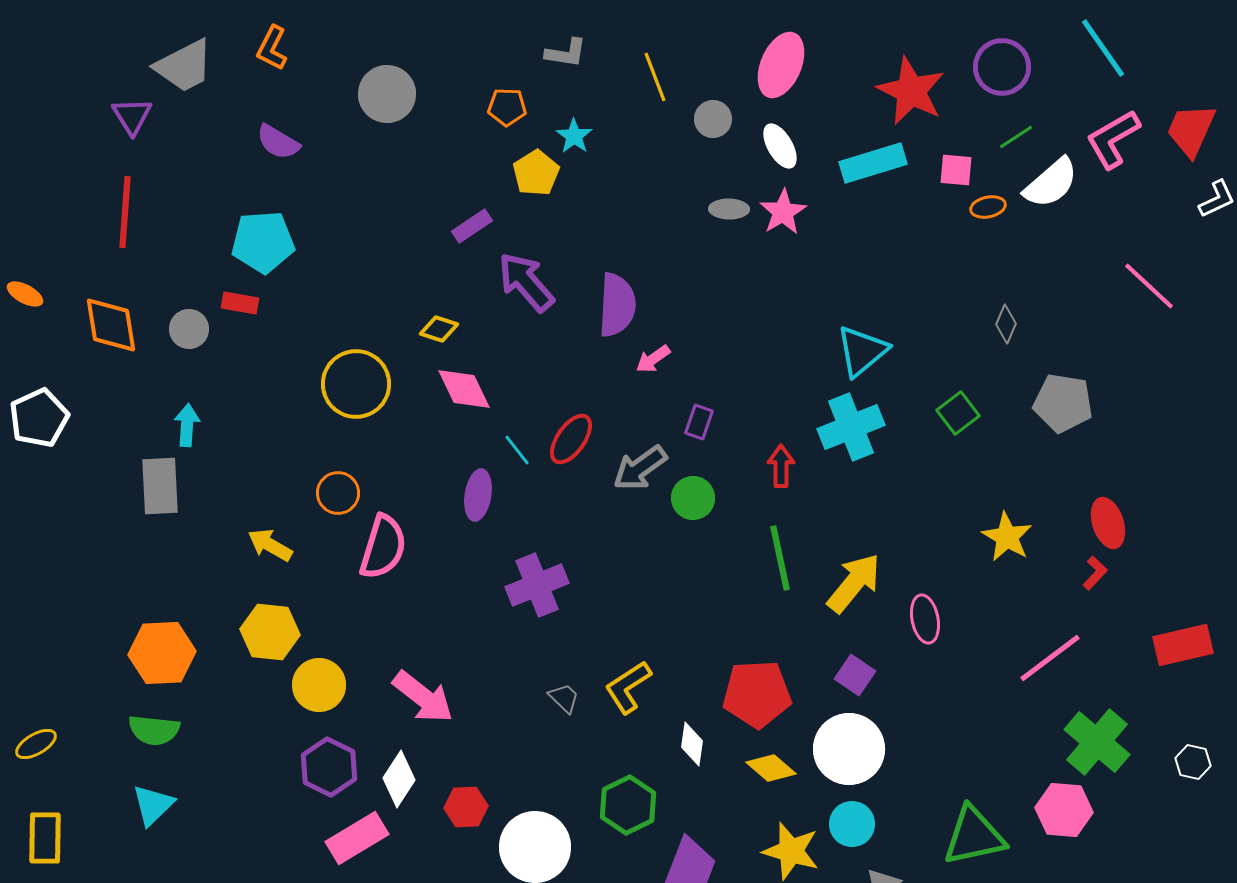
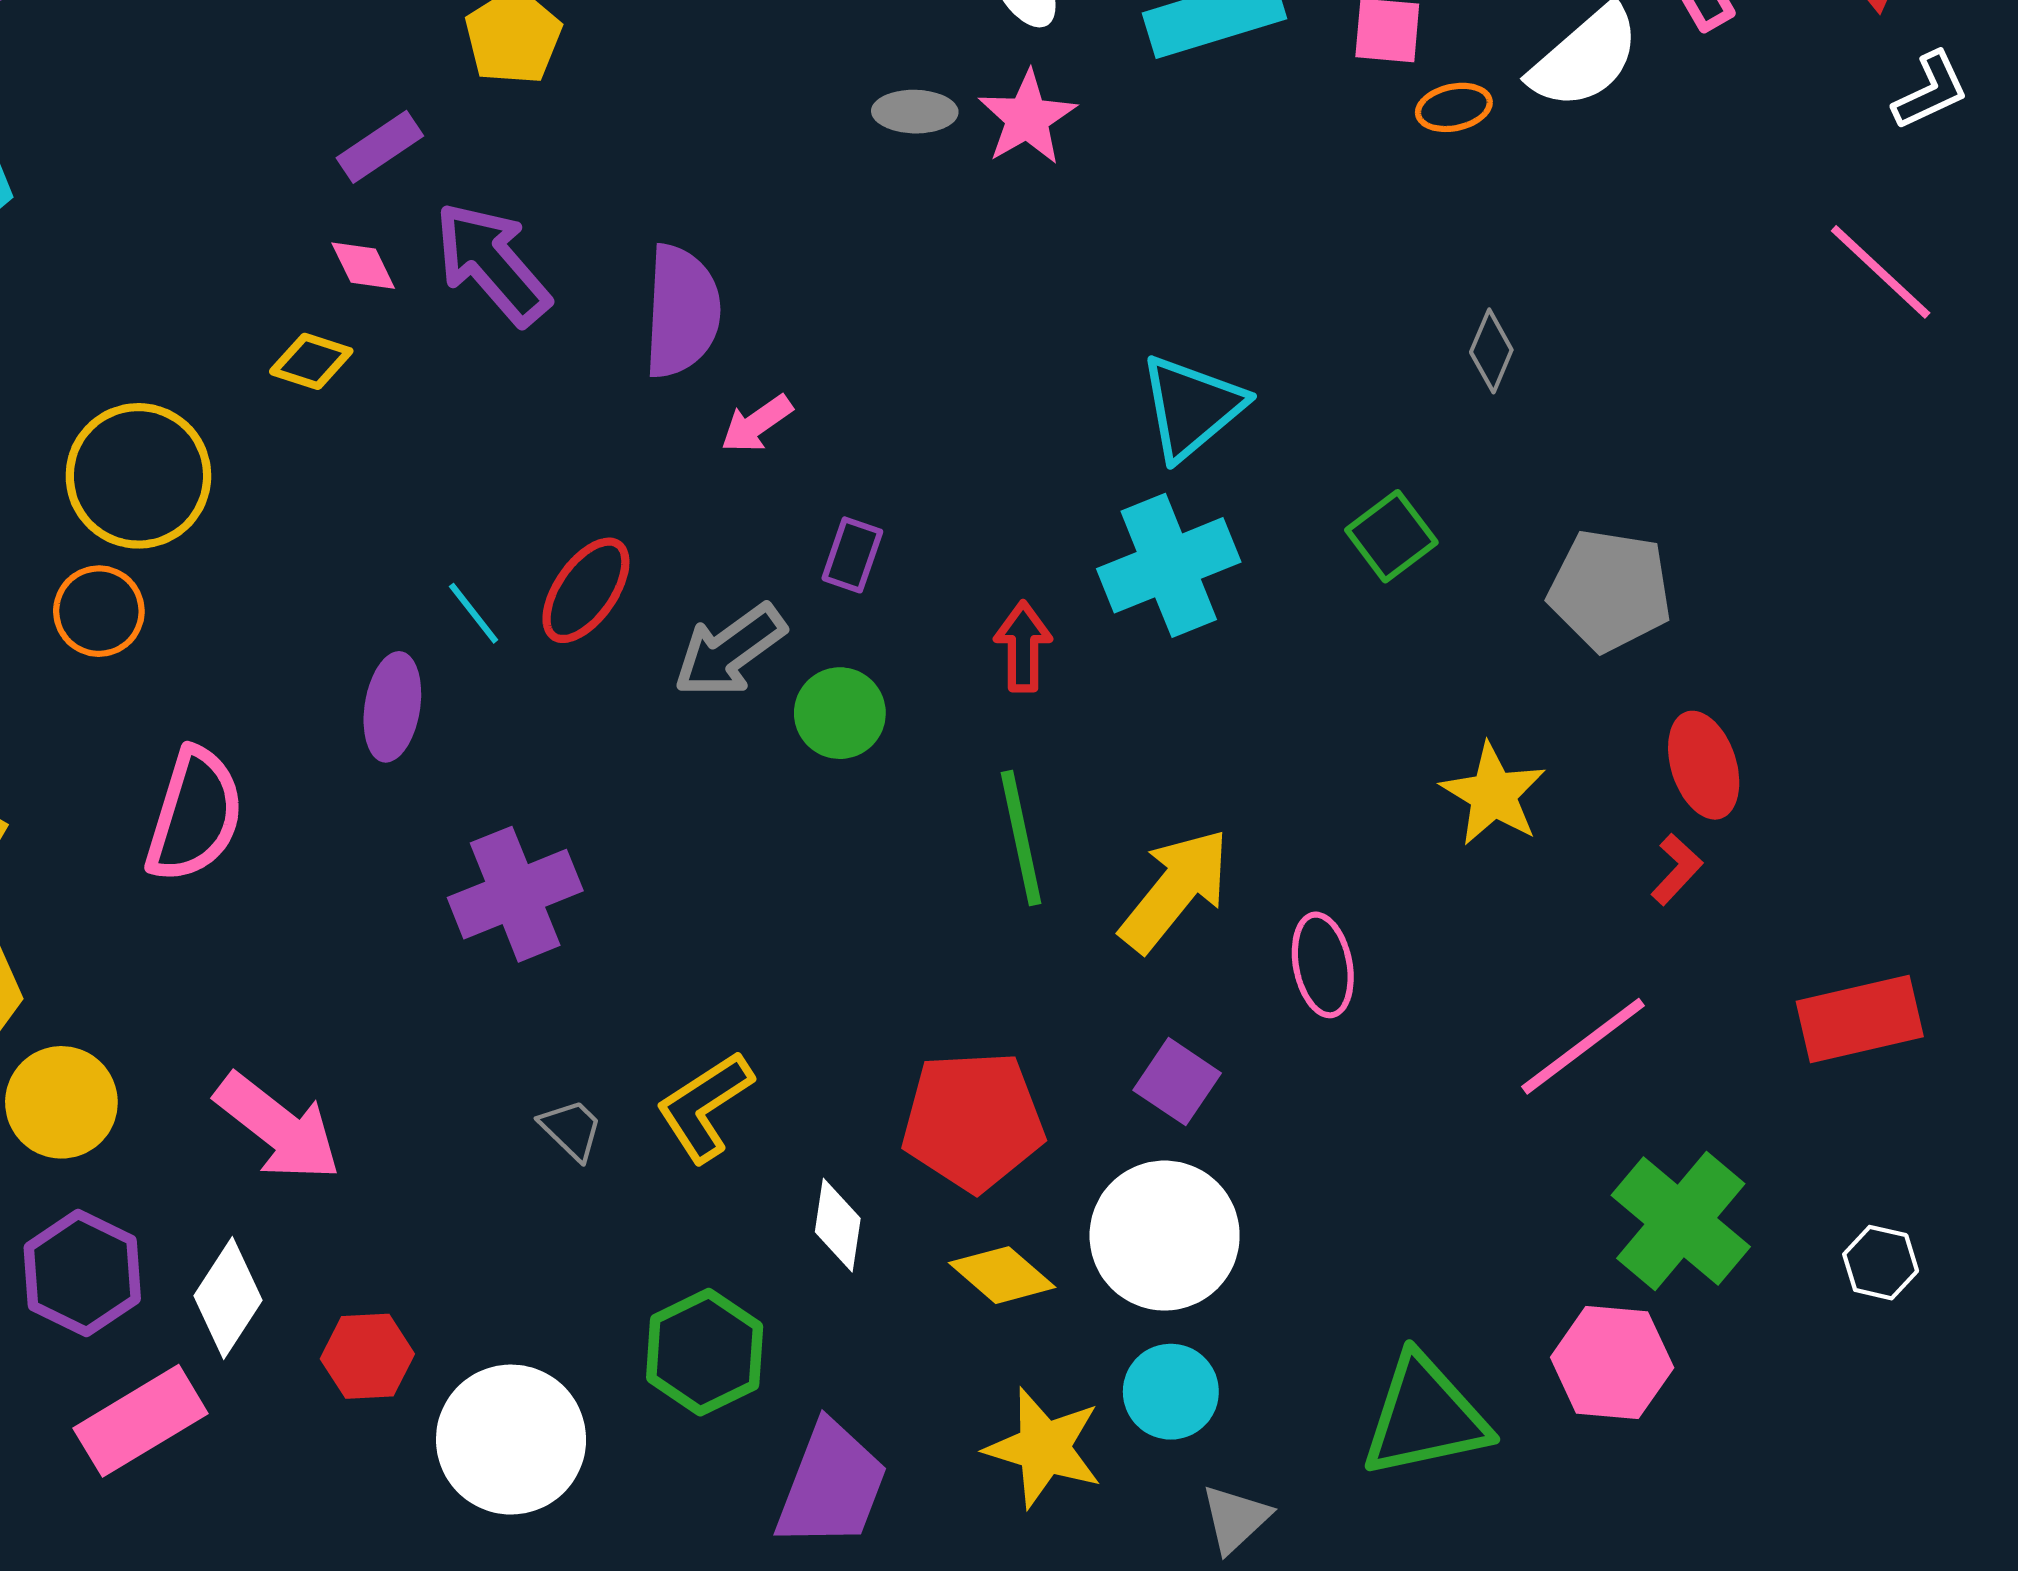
pink line: (1149, 286) -> (1881, 272), moved
pink diamond: (464, 389) -> (363, 266), moved, size x0.6
gray pentagon: (1063, 403) -> (1610, 590), moved
orange circle: (338, 493) -> (99, 611), moved

